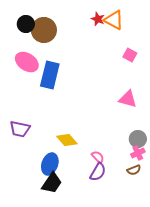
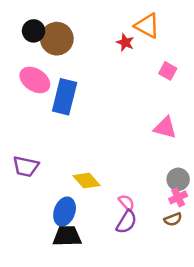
red star: (98, 19) -> (125, 43), moved
black trapezoid: (52, 183) -> (67, 236), turned -125

